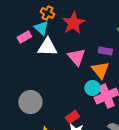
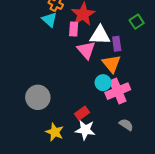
pink rectangle: (24, 37) -> (74, 29), moved, turned -56
white triangle: (47, 47) -> (100, 35), moved
purple rectangle: (105, 51) -> (117, 44), turned 72

